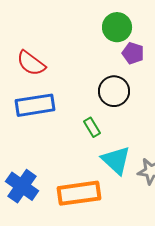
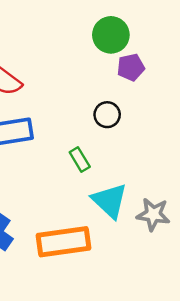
purple pentagon: (133, 53) -> (131, 67), turned -30
black circle: (114, 91) -> (107, 115), size x0.7

